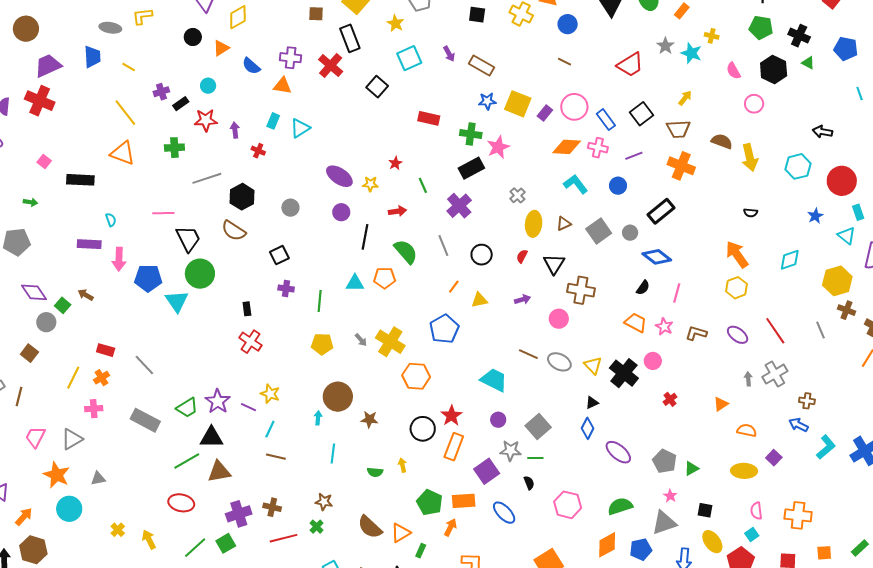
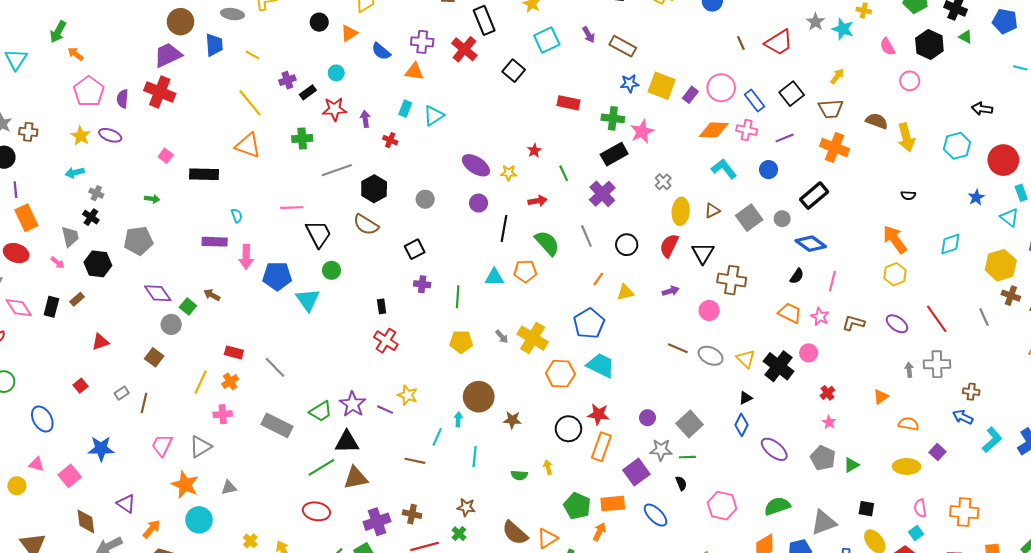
brown circle: (26, 29) -> (180, 22), moved
brown line: (565, 62) -> (741, 43), moved, turned 40
cyan line: (860, 93) -> (1020, 68), turned -56
red semicircle: (522, 256) -> (669, 246), size x1.6
green circle: (200, 274) -> (331, 270), size x0.6
gray cross: (775, 374) -> (937, 364), turned 30
cyan trapezoid: (494, 380) -> (601, 365), moved
red star: (451, 416) -> (598, 414), turned -30
cyan line: (270, 429) -> (437, 437), moved
pink star: (670, 496) -> (829, 422), moved

